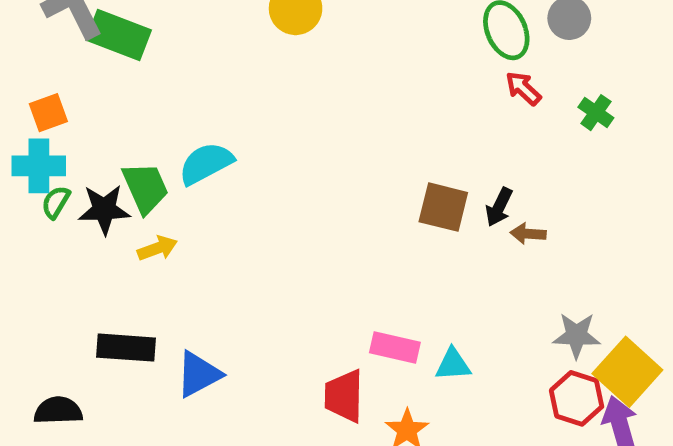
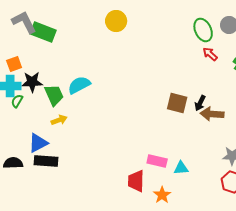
black star: (104, 209) -> (32, 82), moved
brown arrow: (528, 234) -> (212, 114), size x1.6
blue triangle: (199, 374) -> (38, 143), moved
black semicircle: (58, 411) -> (13, 163), moved

